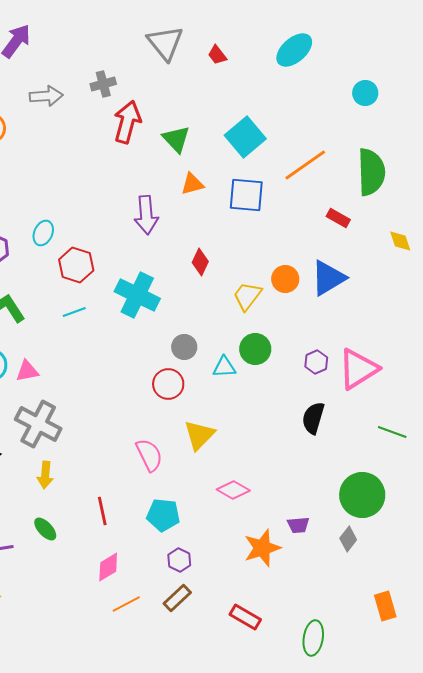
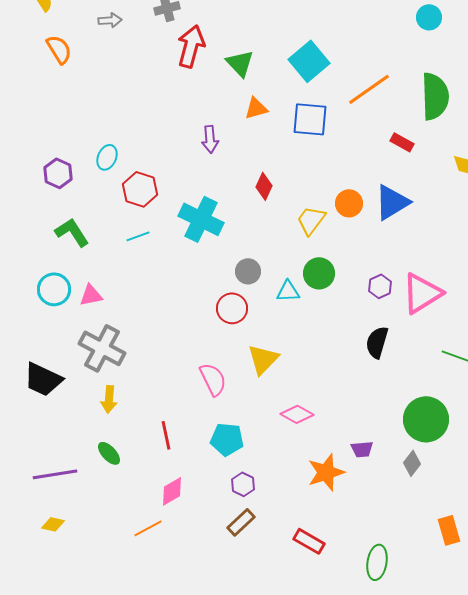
gray arrow: (46, 96) -> (110, 20), size x0.7
purple arrow: (146, 215) -> (210, 139), size x0.7
orange line: (126, 604) -> (148, 528), moved

